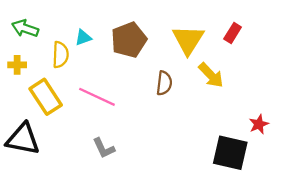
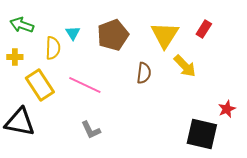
cyan triangle: (83, 38) -> (73, 33), turned -42

